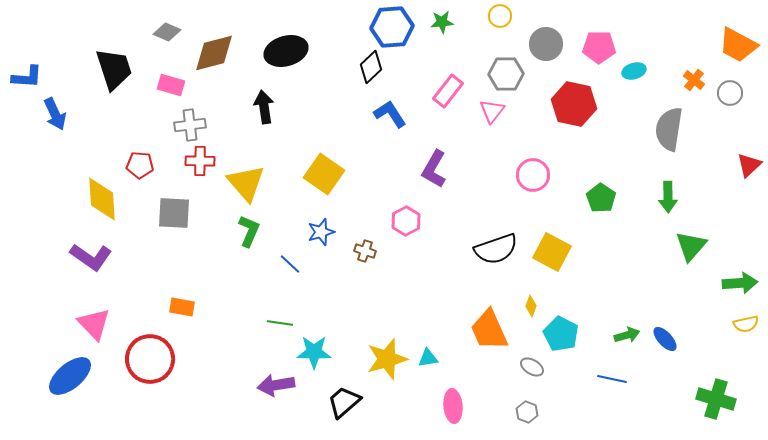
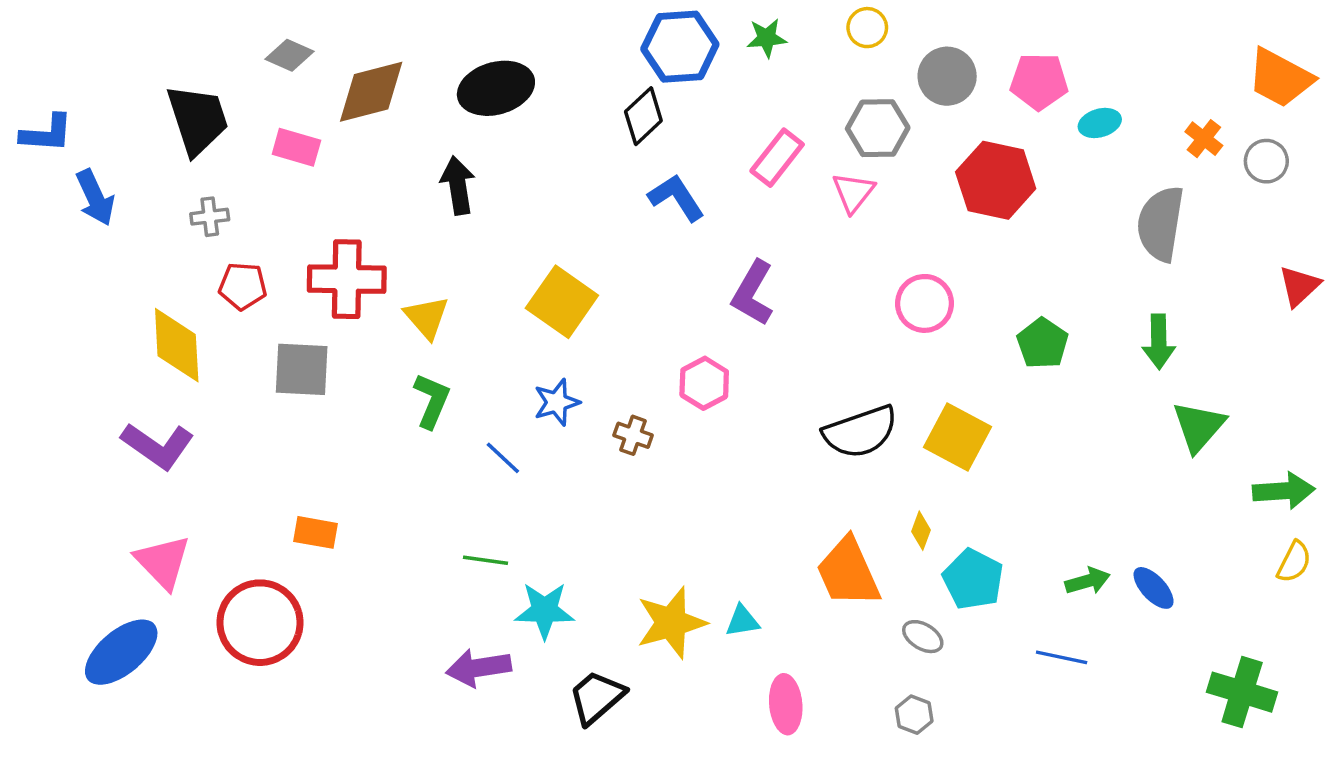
gray cross: (190, 125) -> (210, 217), moved, size x0.7
red cross: (200, 161) -> (347, 279), size x1.5
yellow triangle: (246, 183) -> (427, 317), size x0.7
yellow semicircle: (746, 324) -> (1294, 562), turned -50

